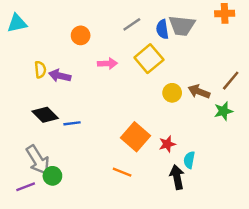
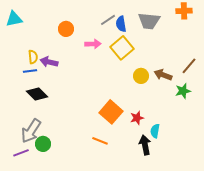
blue semicircle: (162, 29) -> (121, 24), moved
pink arrow: (107, 63) -> (93, 44), moved
blue line: (72, 123) -> (30, 71), moved
gray arrow: (38, 160) -> (31, 131), turned 65

